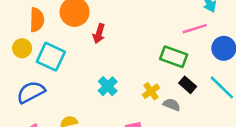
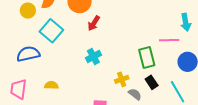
yellow circle: (22, 48) -> (28, 11), moved
green rectangle: (174, 57) -> (147, 57), turned 40
cyan cross: (108, 86) -> (93, 56), moved

